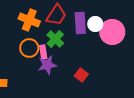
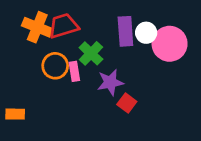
red trapezoid: (56, 15) -> (63, 26), moved, turned -140
orange cross: (29, 20) -> (37, 27), moved
purple star: (47, 65) -> (110, 82), moved

